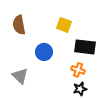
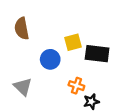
yellow square: (64, 25) -> (73, 42), moved, turned -35
orange cross: (78, 70) -> (76, 86), moved

